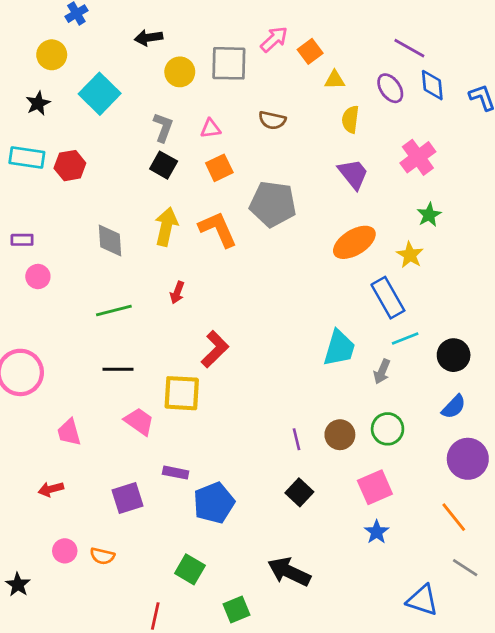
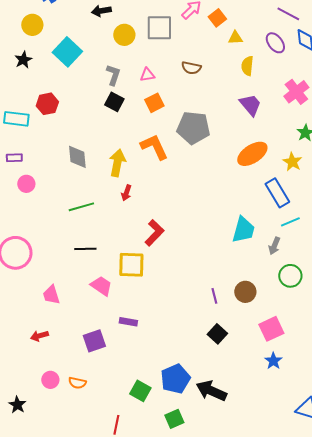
cyan rectangle: (27, 158) -> (16, 119), moved
yellow arrow: (166, 227) -> (117, 163), moved
green circle: (388, 429) -> (290, 276), moved
blue pentagon: (214, 503) -> (175, 379), moved

